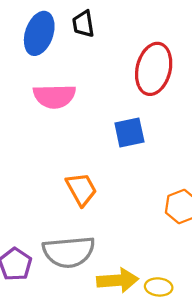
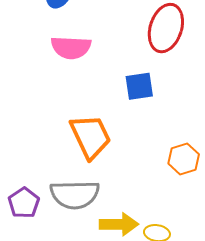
orange trapezoid: (81, 189) -> (90, 136), size x1.4

